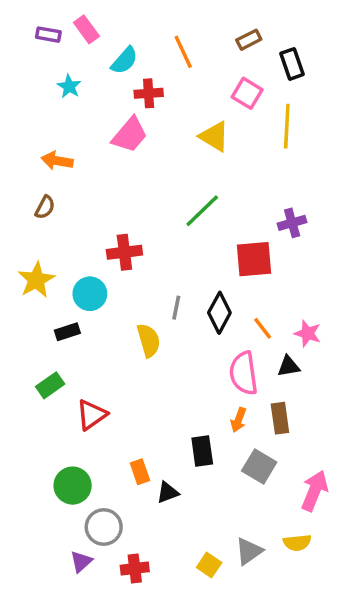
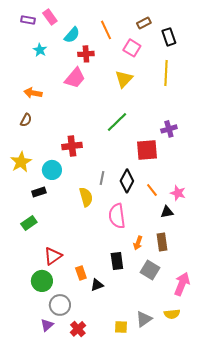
pink square: (247, 93) -> (132, 48), moved
yellow triangle: (214, 136) -> (124, 79), turned 42
pink semicircle: (244, 373) -> (117, 216), moved
red triangle: (92, 415) -> (53, 256), moved
yellow square: (209, 565) -> (121, 327), turned -32
red cross: (135, 568) -> (78, 329), turned -35

